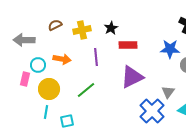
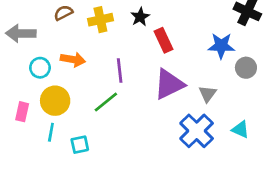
red rectangle: (128, 45) -> (164, 40), turned 66
purple line: (96, 57) -> (120, 70), moved
pink rectangle: (25, 79) -> (22, 112), moved
gray triangle: (168, 92) -> (208, 94), moved

